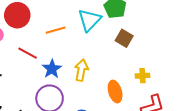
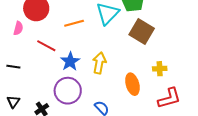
brown square: (124, 38) -> (142, 32), size x1.4

